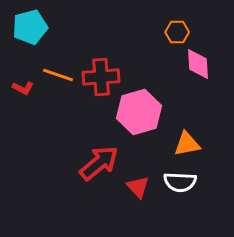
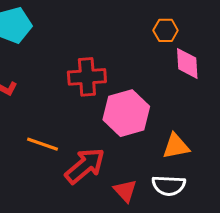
orange line: (58, 75) -> (42, 144), moved

